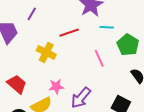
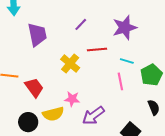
purple line: (32, 14) -> (81, 24), moved
cyan line: (107, 27) -> (127, 61), moved

